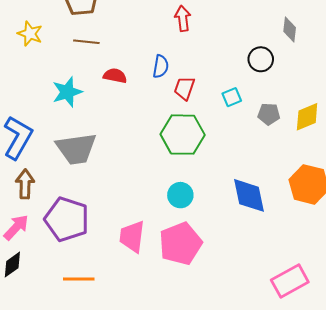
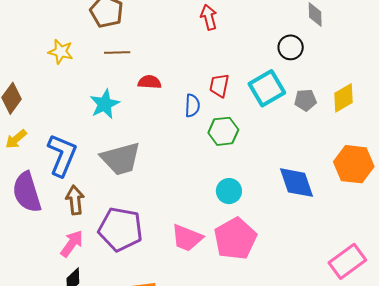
blue semicircle: (161, 66) -> (192, 106), moved
cyan square: (232, 97) -> (267, 88), size x1.8
green hexagon: (183, 135) -> (223, 131), size x0.7
pink trapezoid: (132, 237) -> (187, 238), turned -68

